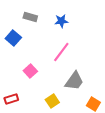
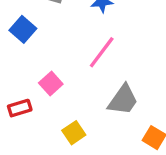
red rectangle: (11, 99) -> (20, 108), moved
yellow square: (52, 101) -> (74, 133), moved

